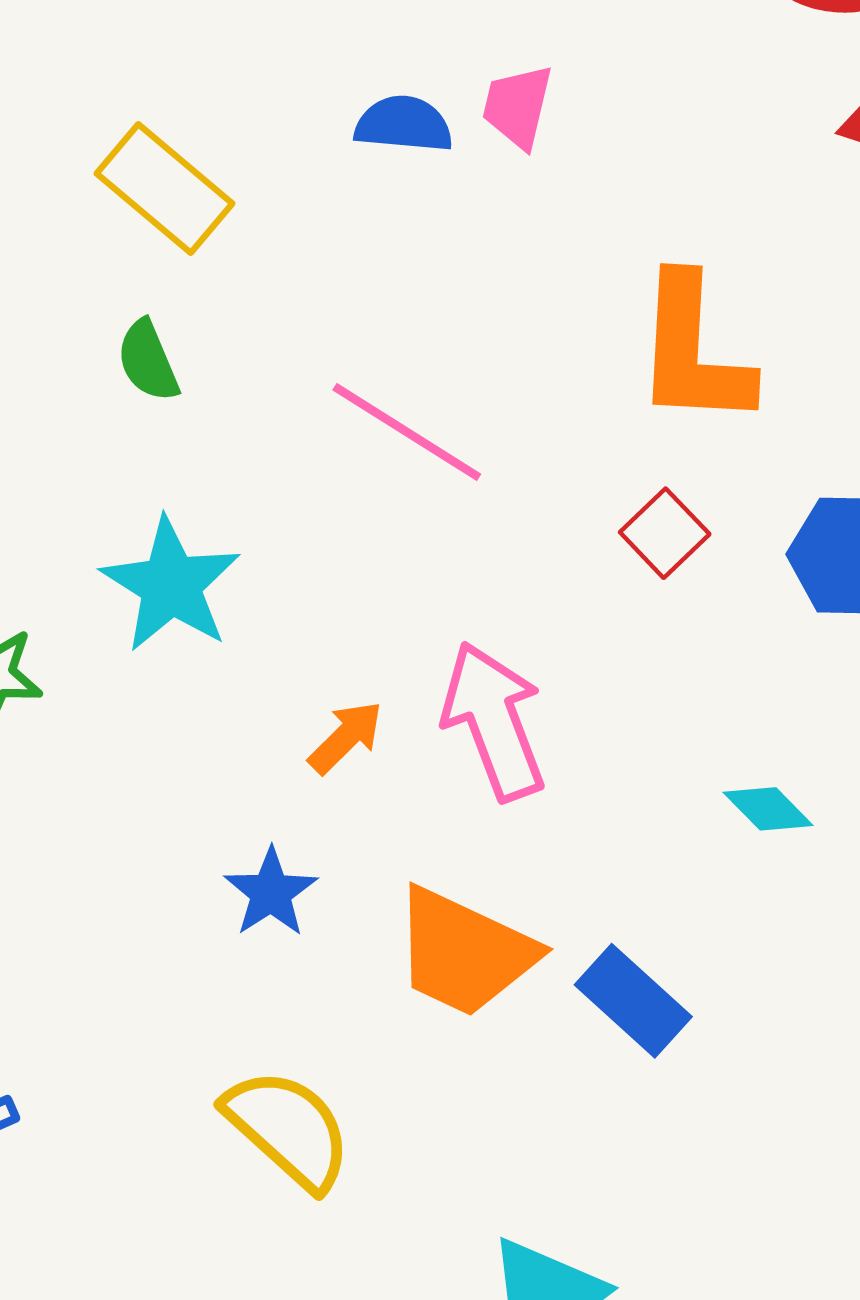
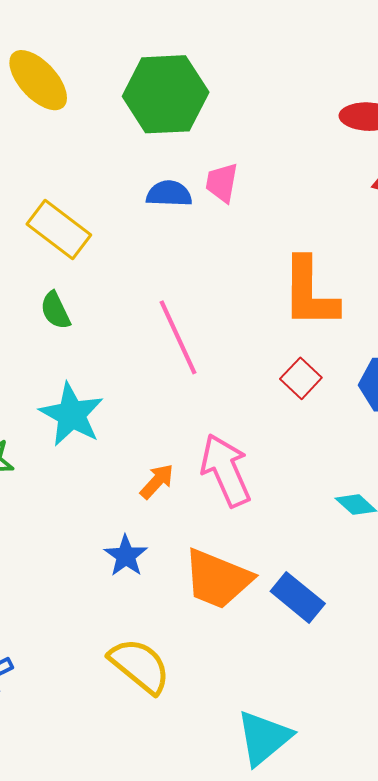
pink line: (407, 432) -> (178, 337), turned 36

